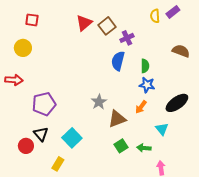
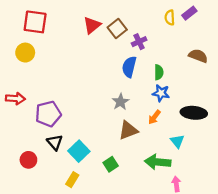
red square: (32, 20) -> (35, 22), size x1.6
red arrow: (14, 80) -> (15, 99), moved
gray star: (99, 102) -> (120, 102), moved
black ellipse: (177, 103) -> (194, 113), turned 40
black triangle: (41, 134) -> (55, 142), moved
green square: (121, 146) -> (111, 164), moved
green arrow: (144, 148) -> (158, 162), size x1.6
yellow rectangle: (58, 164) -> (72, 180), moved

